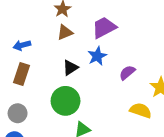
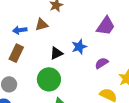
purple trapezoid: (104, 28) -> (106, 26), moved, turned 145
brown triangle: (65, 32) -> (42, 25), moved

